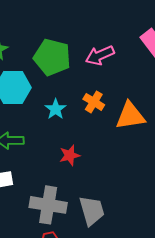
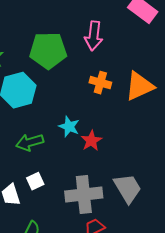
pink arrow: (100, 55) -> (94, 36), turned -44
cyan star: (56, 109) -> (69, 127), moved

